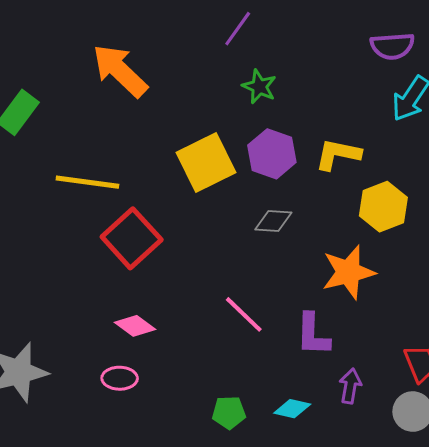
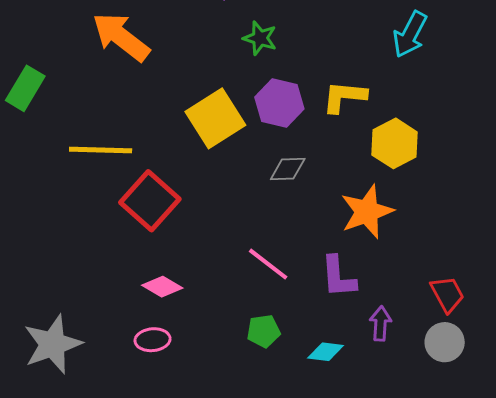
green pentagon: (229, 412) -> (264, 331), moved

